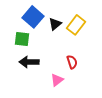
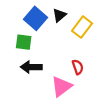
black triangle: (55, 24) -> (59, 15), moved
pink triangle: (57, 80) -> (61, 86), size x1.5

